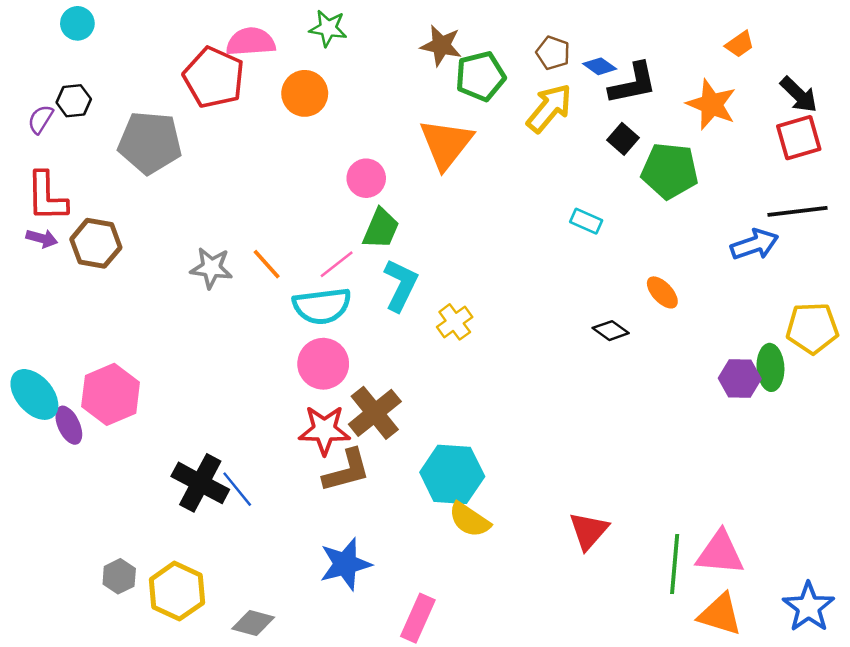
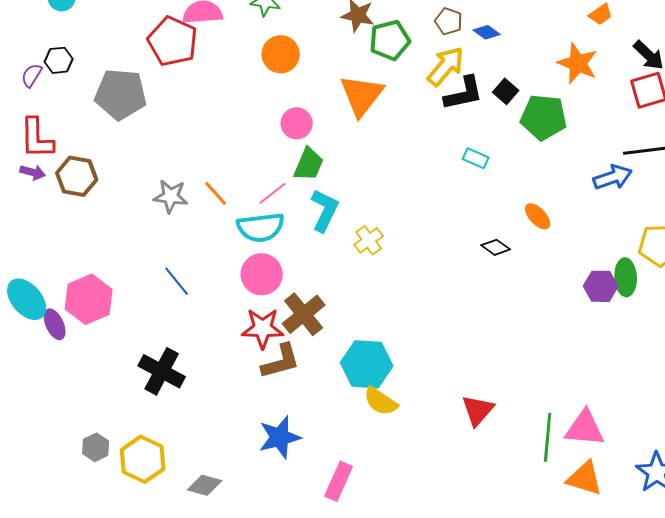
black L-shape: (633, 84) -> (464, 93), moved
orange circle: (305, 93) -> (281, 54), moved
blue line: (237, 489) -> (177, 281), moved

